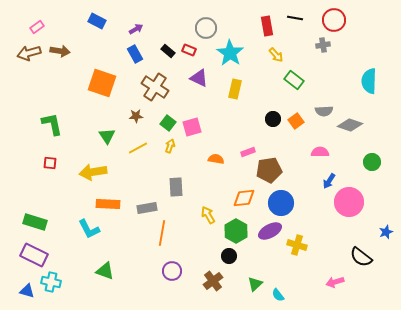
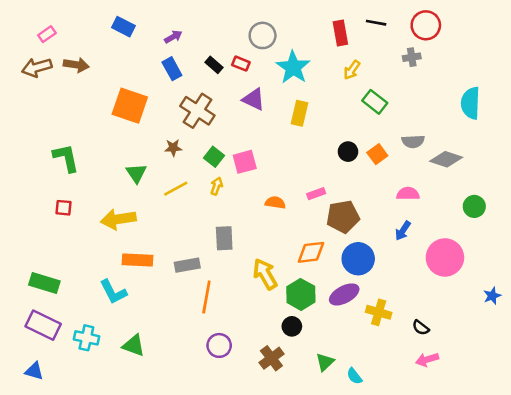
yellow arrow: (276, 55) -> (352, 70), turned 77
blue arrow: (329, 181) -> (403, 231), moved
yellow arrow: (208, 215) -> (265, 274), size x1.4
black semicircle: (361, 257) -> (421, 328), moved, size x0.6
cyan cross: (51, 282) -> (86, 338), moved

